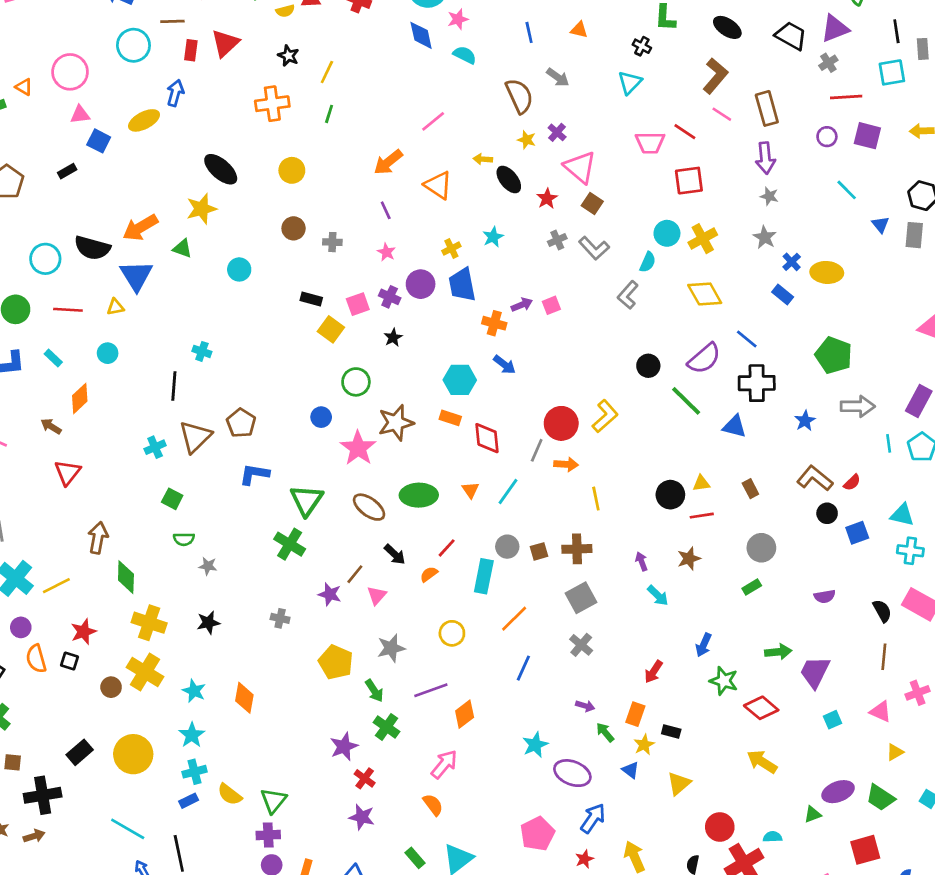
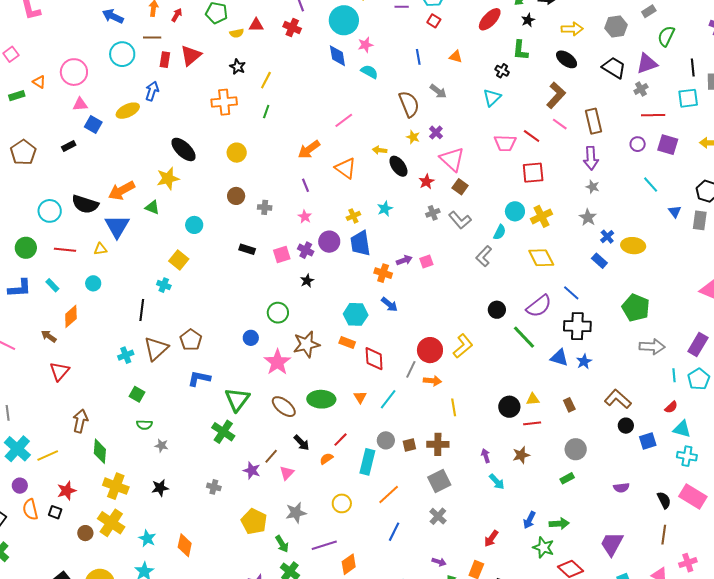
yellow square: (331, 329) -> (179, 260), moved
blue star: (805, 421) -> (584, 362), moved
red semicircle: (852, 482) -> (671, 407), moved
green arrow: (778, 652) -> (559, 524), moved

